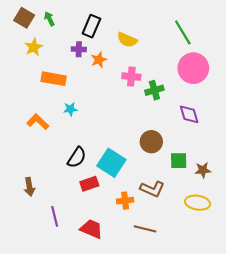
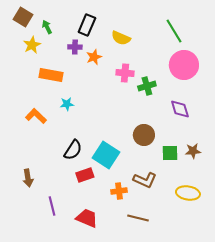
green arrow: (49, 19) -> (47, 27), moved
brown star: (203, 170) -> (193, 151), moved

